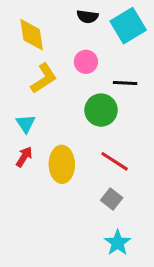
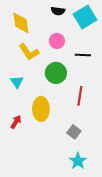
yellow L-shape: (44, 78) -> (29, 52), turned 90
green circle: (101, 110) -> (56, 73), moved
red arrow: (24, 157) -> (16, 122), moved
red line: (115, 161) -> (80, 96), moved, turned 66

